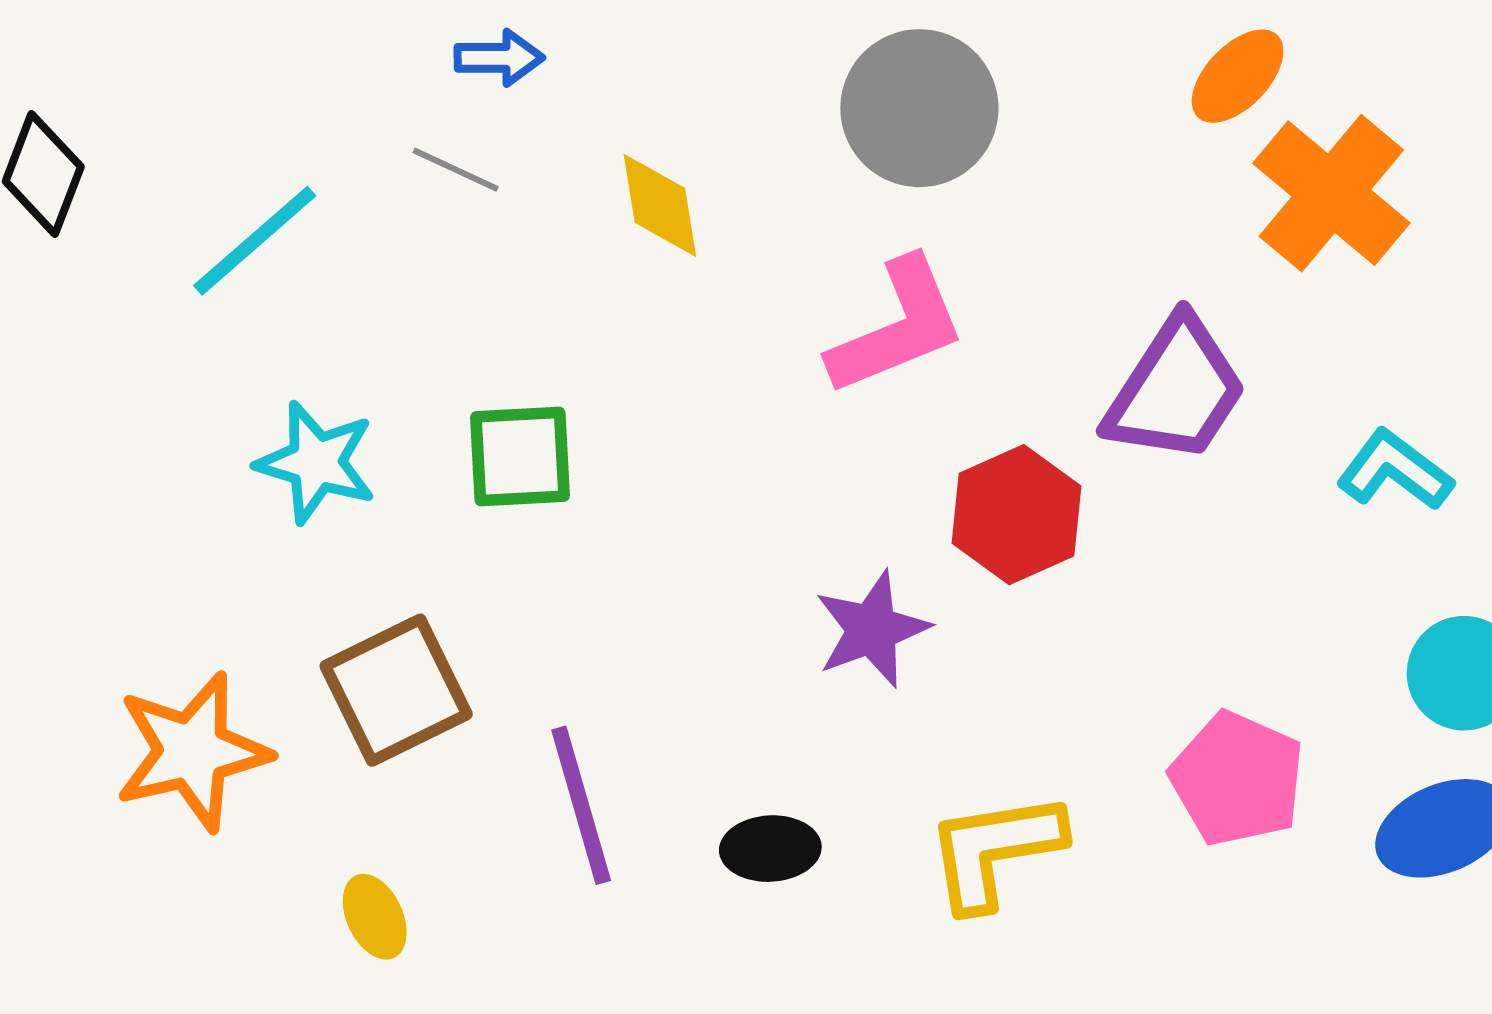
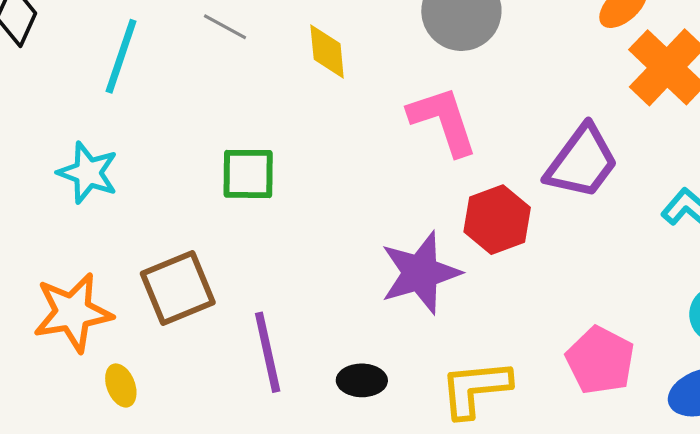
cyan line: (255, 241) -> (121, 56), turned -34
pink L-shape: (897, 327) -> (443, 121), turned -90
cyan star: (316, 462) -> (88, 173), moved
purple star: (872, 629) -> (420, 273), size x1.4
yellow ellipse: (375, 917) -> (121, 385), moved

